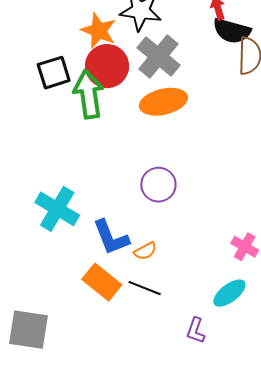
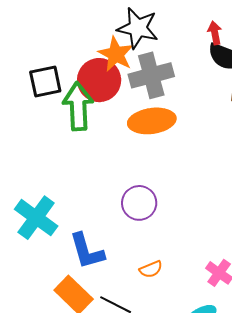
orange star: (99, 31) -> (116, 54), moved
gray cross: (159, 56) -> (151, 75), turned 30
orange semicircle: (145, 251) -> (151, 269), moved

